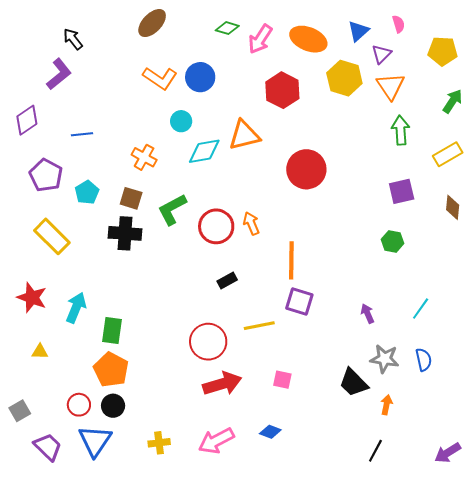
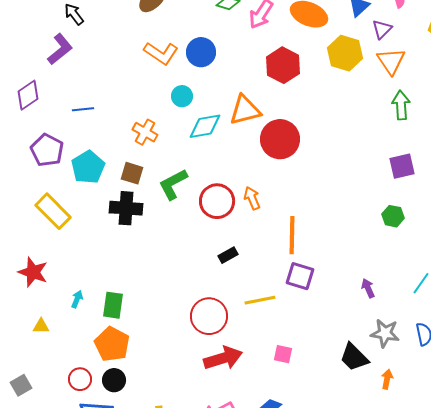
red circle: (306, 169) -> (280, 139), moved
cyan pentagon: (87, 192) -> (88, 167), size x1.4
cyan arrow: (76, 308) -> (77, 299), moved, size x0.6

